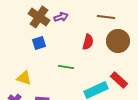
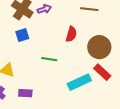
brown circle: (118, 41) -> (99, 47), moved

